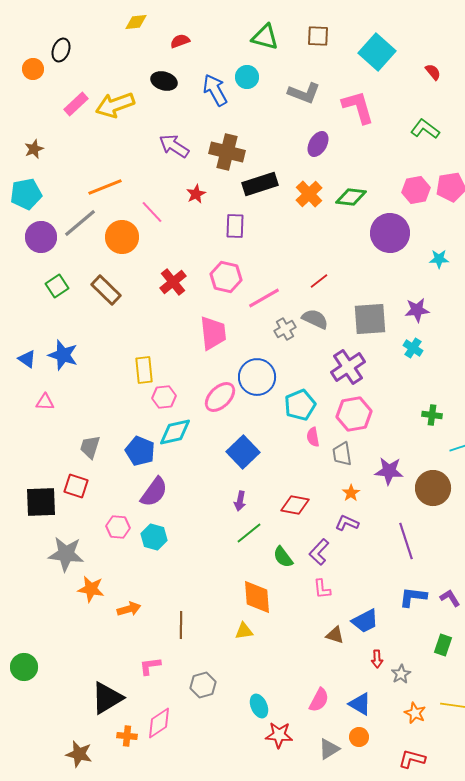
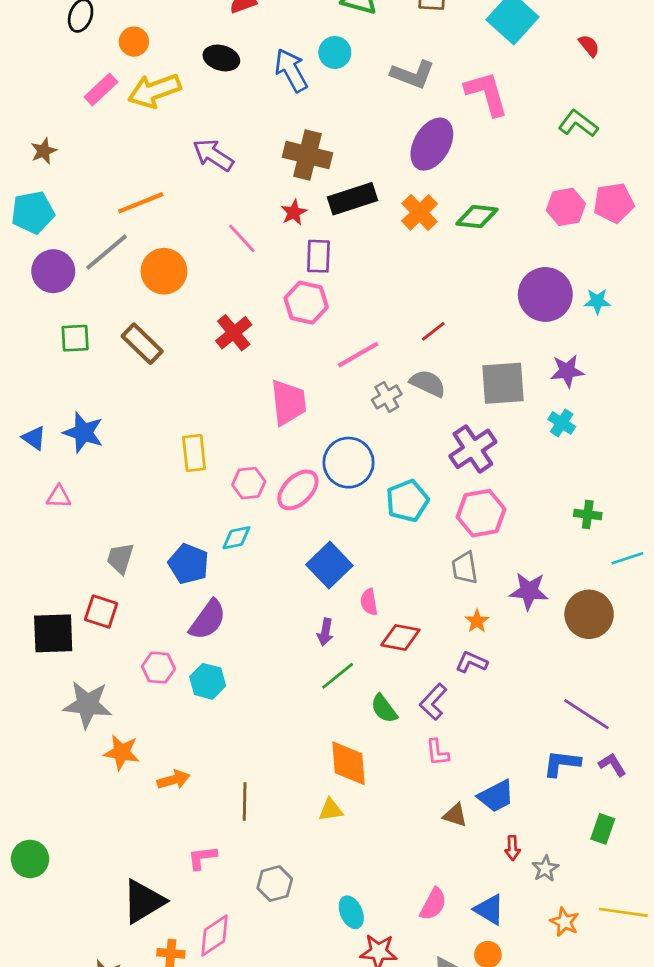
orange circle: (33, 69) -> (134, 42), moved
purple ellipse: (318, 144) -> (432, 144), size x1.5
purple arrow: (174, 146) -> (213, 155), moved
red star: (196, 194) -> (294, 212), moved
pink line: (152, 212) -> (242, 238), moved
purple circle: (390, 233) -> (545, 294), moved
pink hexagon: (226, 277) -> (306, 303), moved
green square: (57, 286) -> (75, 338), turned 30
pink hexagon: (164, 397) -> (249, 483), moved
cyan diamond: (175, 432) -> (236, 538), size x0.7
pink semicircle: (313, 437) -> (369, 602), moved
purple line: (406, 541) -> (586, 714), moved, turned -39

